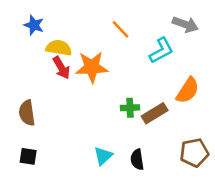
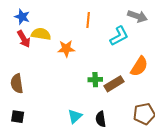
orange line: (121, 29) -> (88, 20), turned 49
orange star: (92, 67) -> (66, 49), size x0.7
red arrow: (61, 68) -> (24, 39), moved

